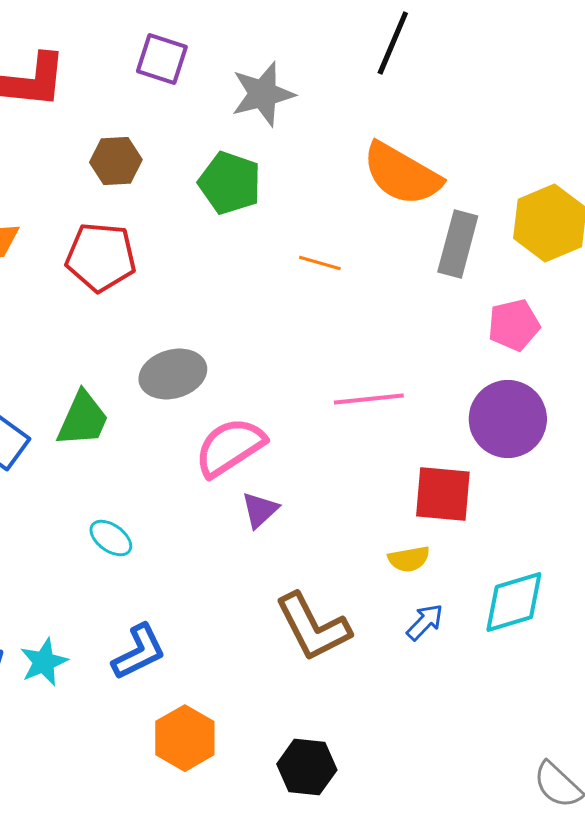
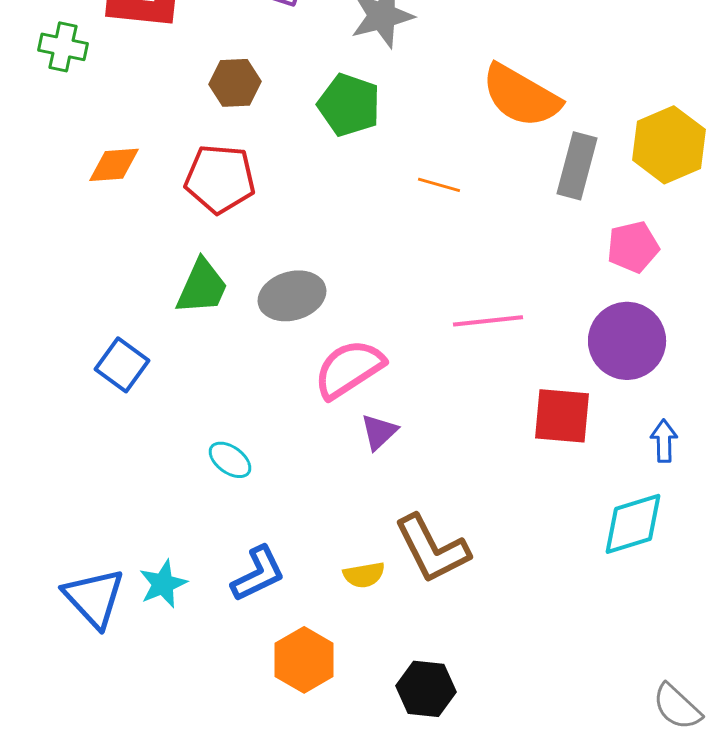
green trapezoid: (83, 419) -> (202, 287), moved
yellow semicircle: (409, 559) -> (364, 575), moved
blue arrow: (425, 622) -> (664, 441), moved, turned -45

